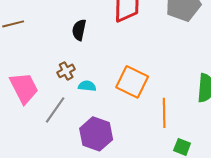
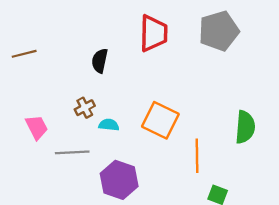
pink trapezoid: (24, 88) -> (37, 127), size x0.7
gray line: (55, 110) -> (72, 152), turned 52

